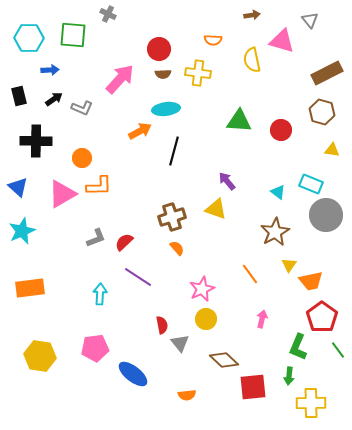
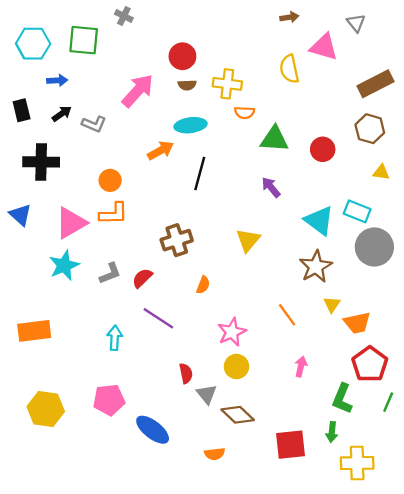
orange semicircle: (213, 40) -> (245, 113), moved
orange circle: (82, 158) -> (110, 180), moved
purple arrow: (227, 181) -> (271, 187), moved
cyan triangle: (278, 192) -> (319, 221), size x1.8
yellow triangle: (216, 209) -> (248, 240), turned 50
brown cross: (172, 217) -> (177, 240), moved
cyan star: (22, 231) -> (64, 265), moved
orange semicircle: (177, 248) -> (203, 285), turned 63
green line: (338, 350) -> (388, 402), turned 60
brown diamond: (224, 360) -> (238, 415), moved

